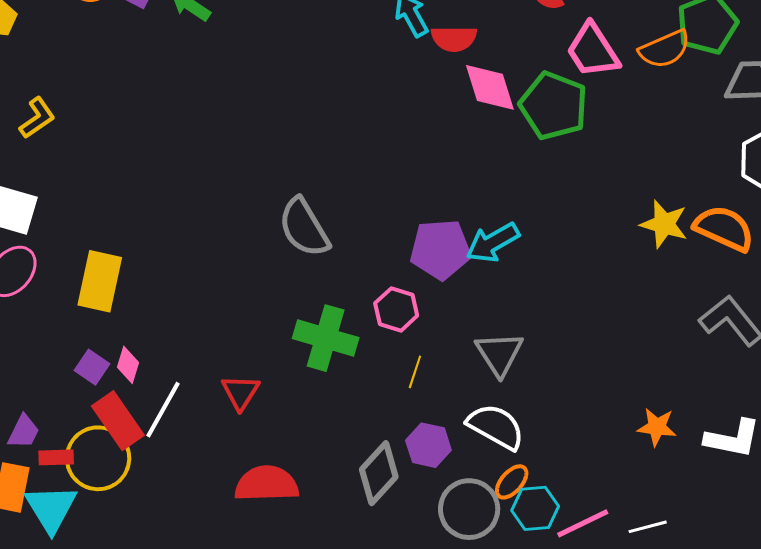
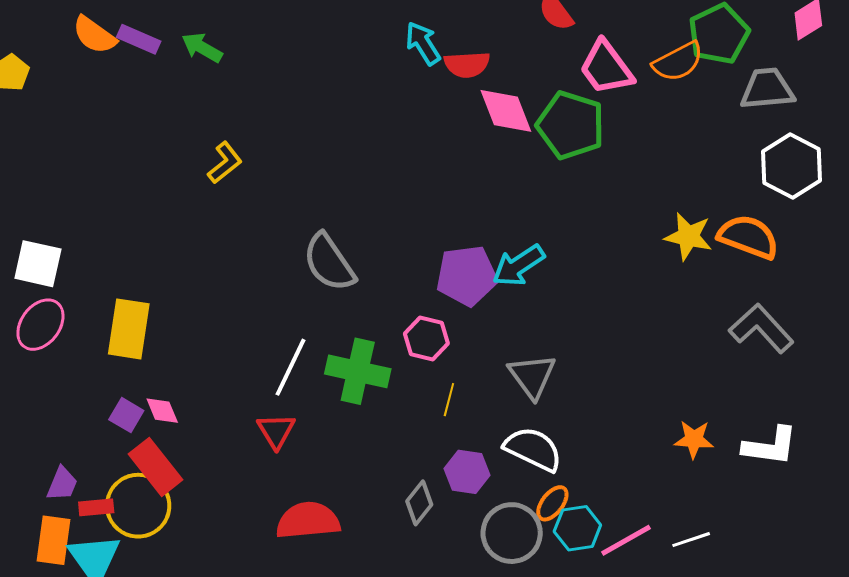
yellow L-shape: (37, 118) -> (225, 163), moved
pink diamond: (128, 365) -> (162, 411), turned -36
white line: (163, 410) -> (290, 367), moved
gray diamond: (379, 473) -> (419, 503), size x0.7

